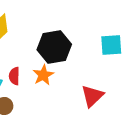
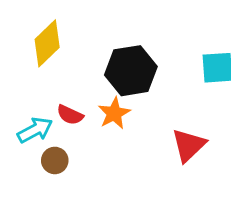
red semicircle: (14, 76) -> (70, 115), turned -66

